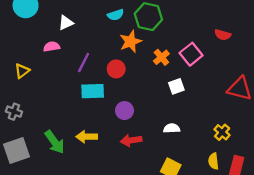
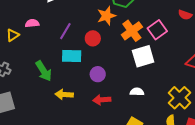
pink semicircle: (52, 47) -> (32, 23), moved
orange cross: (161, 57) -> (132, 31), size x1.5
white square: (176, 86) -> (143, 56), size x1.6
yellow cross: (222, 132) -> (180, 98), size x1.6
green arrow: (55, 142) -> (44, 71), moved

